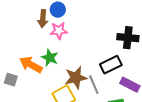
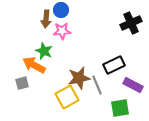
black cross: (128, 38) -> (131, 23), moved, turned -30
green star: (50, 58) -> (44, 51), moved
gray square: (11, 80) -> (22, 83), moved, turned -32

